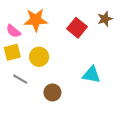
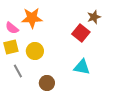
red square: (77, 28) -> (81, 33), moved
gray line: (20, 79) -> (18, 71), turned 32

